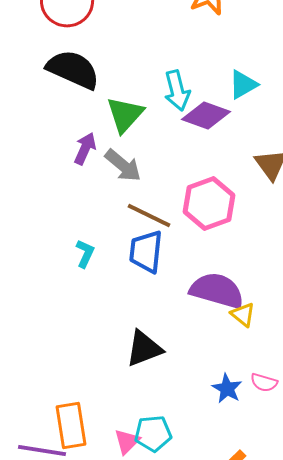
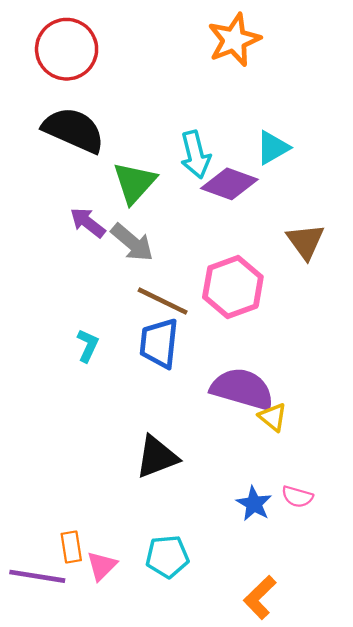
purple arrow: (85, 149) -> (88, 223), turned -76
orange rectangle: (71, 426) -> (71, 547), size x0.6
pink triangle: (127, 442) -> (102, 566), moved

